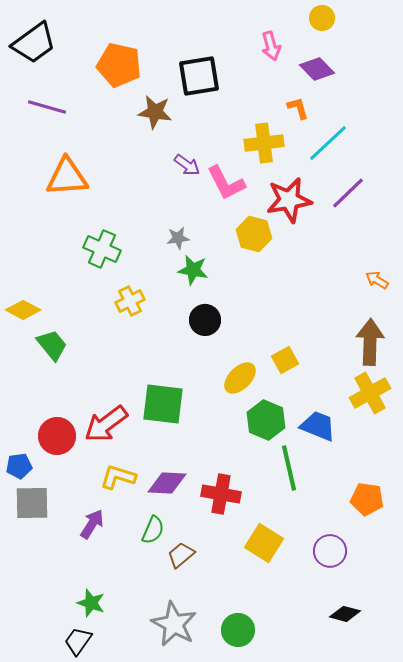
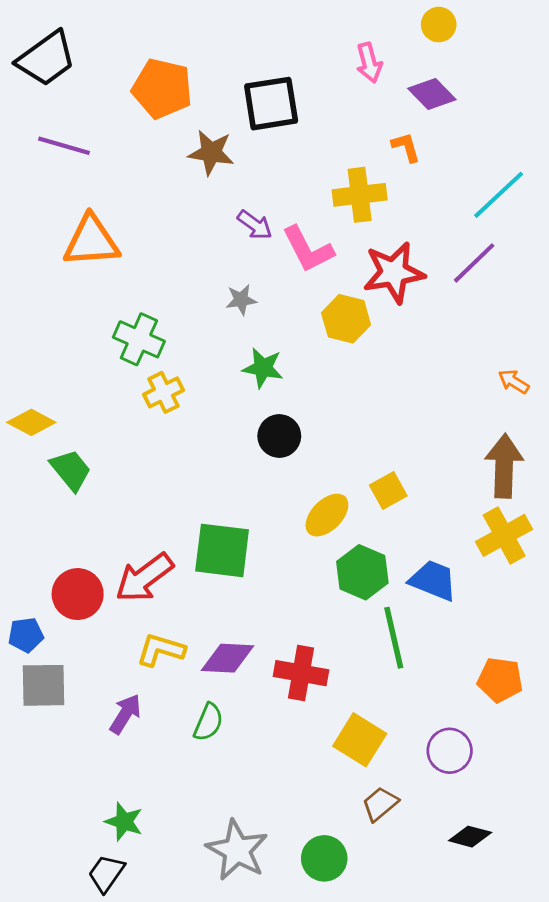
cyan line: (328, 143) -> (499, 195), moved
gray star: (178, 238) -> (241, 300), moved
yellow cross: (130, 301) -> (163, 392), moved
brown trapezoid: (181, 555) -> (380, 804), moved

